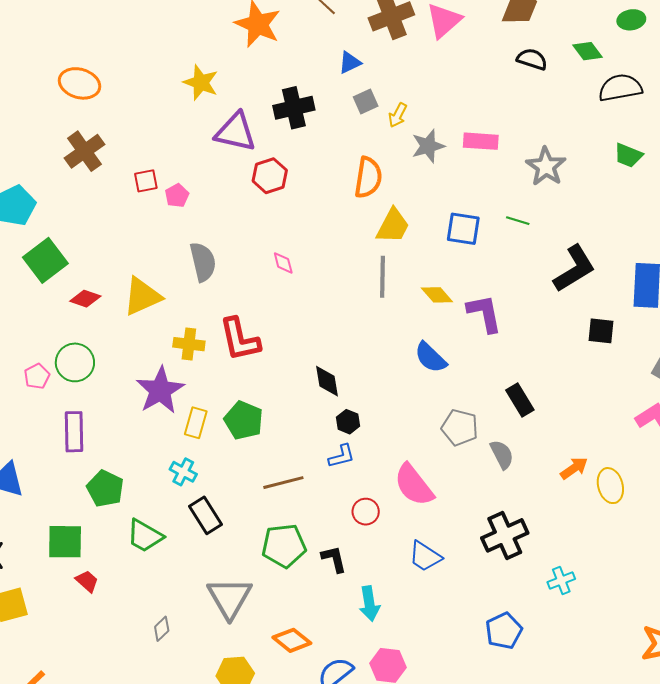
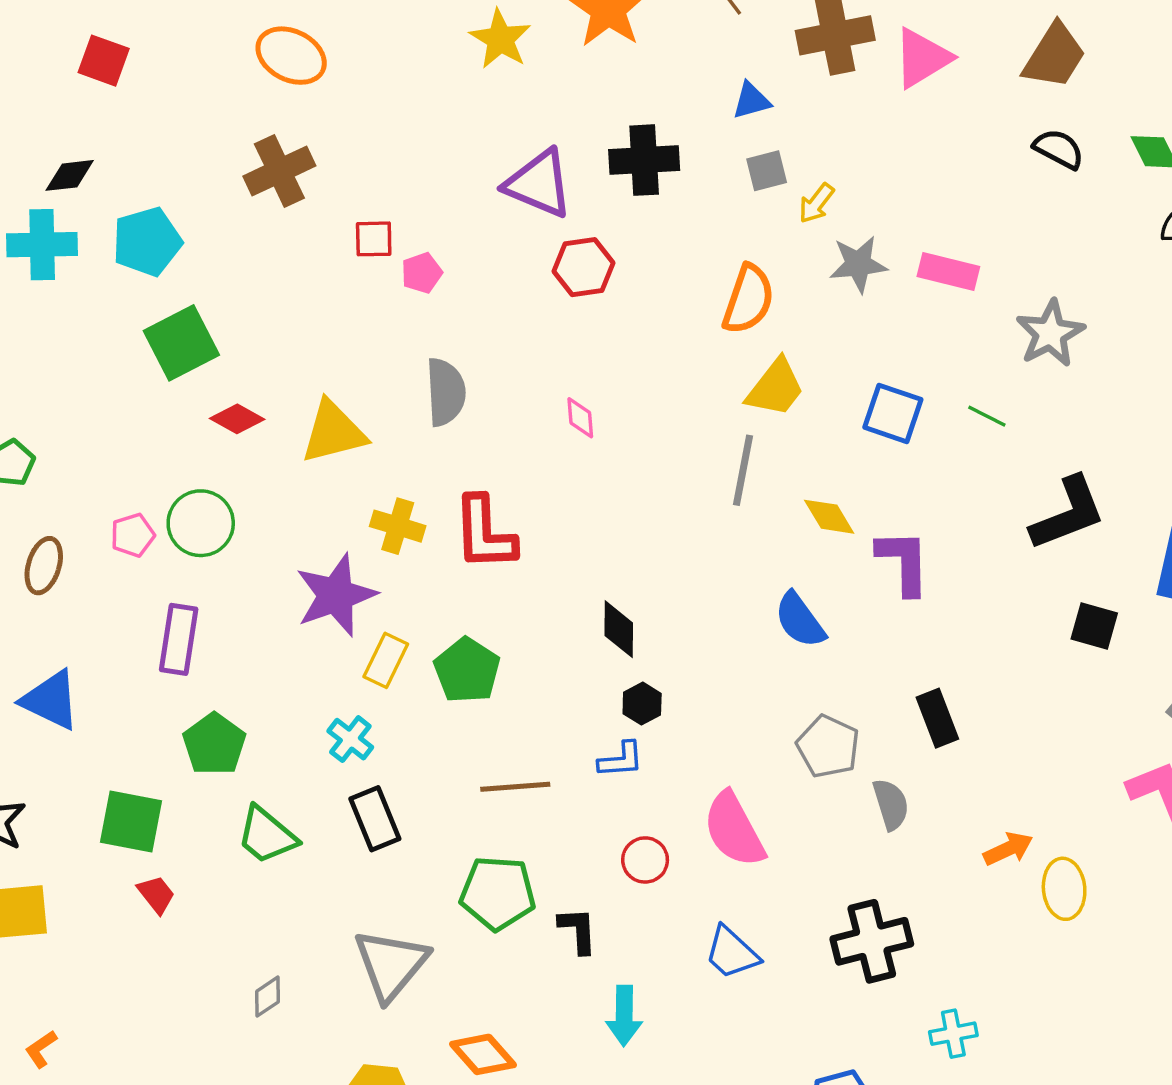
yellow star: (201, 83) -> (500, 39), moved

